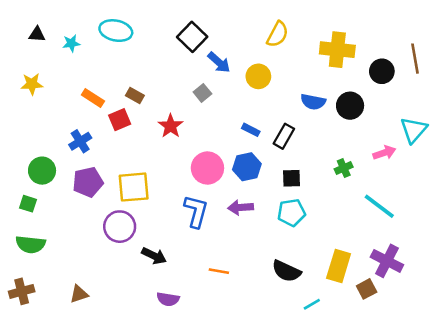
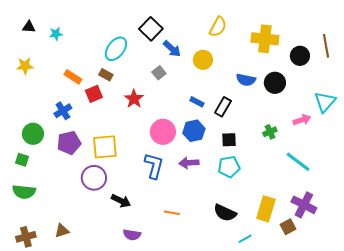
cyan ellipse: (116, 31) -> (116, 49), moved, turned -65
brown cross: (22, 291) -> (26, 237), moved

